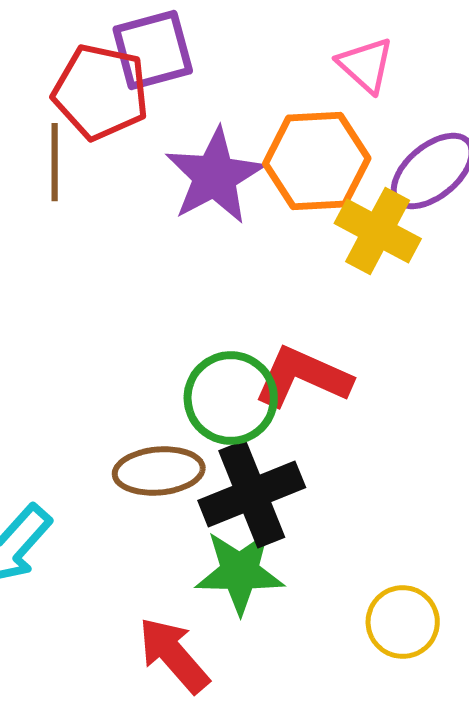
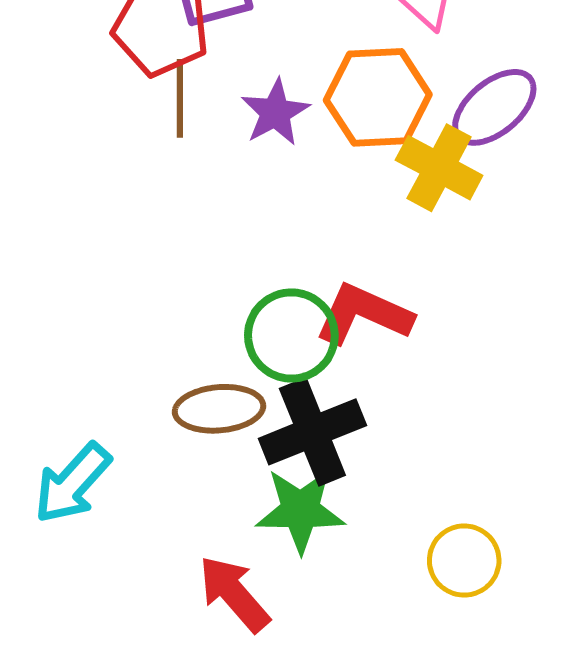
brown line: (55, 162) -> (180, 98), moved
purple star: (215, 176) -> (275, 112), size x0.7

